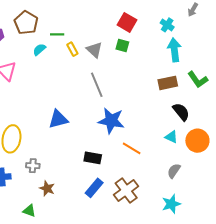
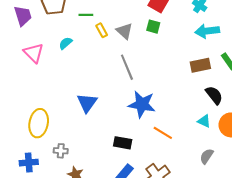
cyan semicircle: (39, 50) -> (66, 43), moved
cyan arrow: (174, 50) -> (207, 31), turned -90
blue triangle: (58, 119) -> (87, 103), turned -40

